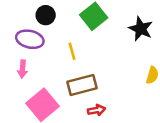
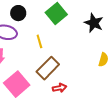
brown rectangle: (82, 85) -> (48, 68), turned -30

